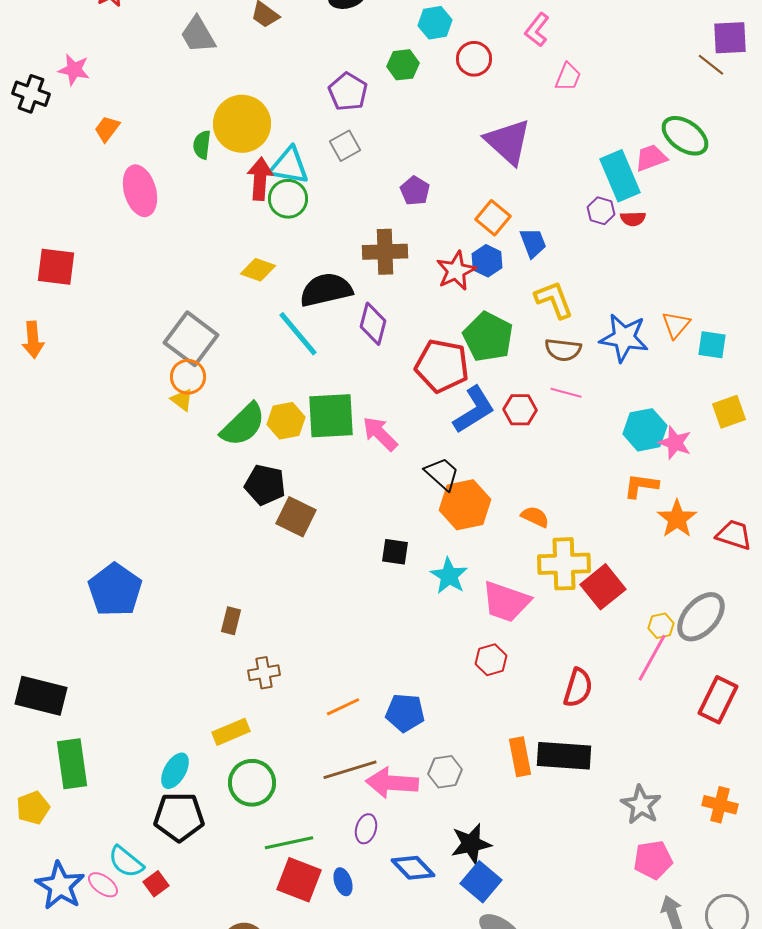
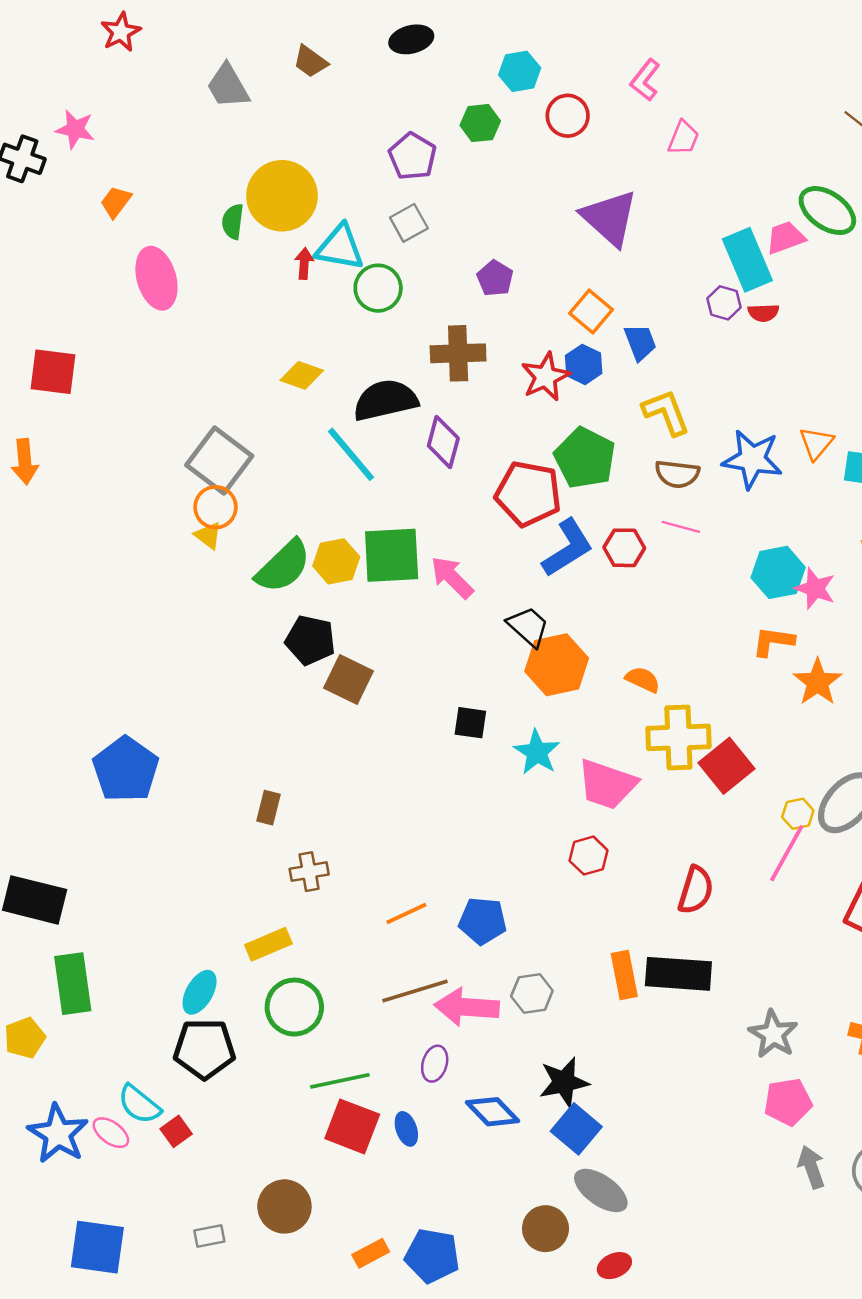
red arrow: (260, 179) -> (304, 263), size x0.6
green circle: (288, 199) -> (378, 288), moved

